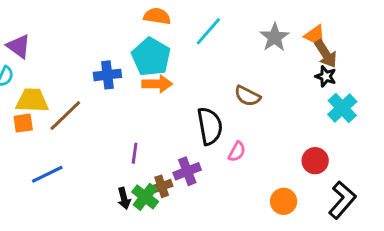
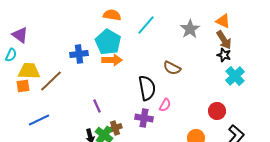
orange triangle: (315, 36) -> (223, 21), moved
purple line: (135, 153) -> (97, 106), turned -32
purple cross: (187, 171) -> (144, 118), moved, turned 30

